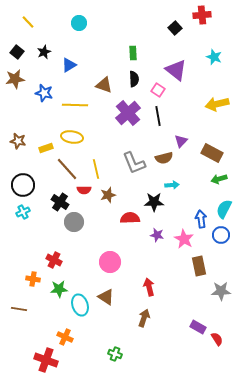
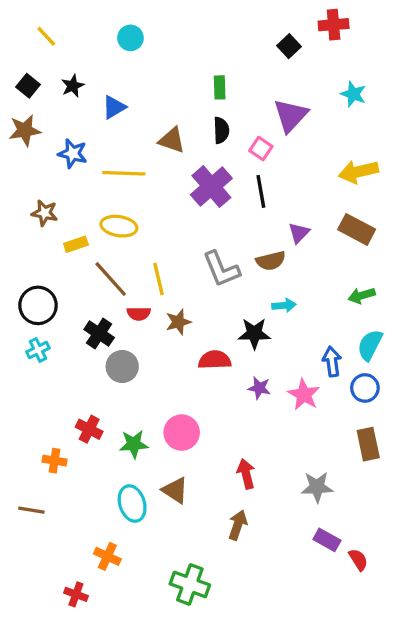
purple triangle: (176, 70) -> (291, 116), turned 35
brown star: (18, 141) -> (45, 213), moved
brown rectangle: (212, 153) -> (357, 229), moved
brown rectangle: (199, 266) -> (368, 444), moved
green star: (59, 289) -> (134, 444), moved
gray star: (221, 291) -> (317, 487), moved
green cross: (115, 354) -> (190, 584), size x1.6
red cross: (46, 360) -> (76, 594), size x0.6

